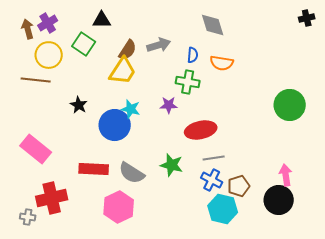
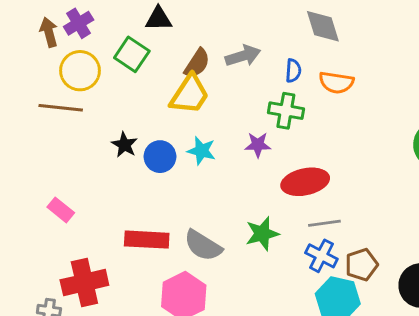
blue circle: (115, 125) -> (160, 157), moved, size x0.7
pink rectangle: (36, 149) -> (61, 210), size x0.6
green star: (172, 165) -> (262, 234), turned -30

